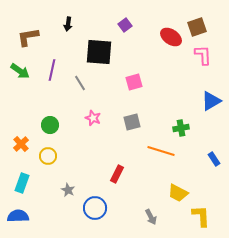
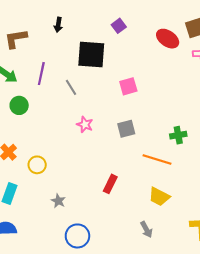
green circle: (50, 125) -> (19, 105), moved
yellow trapezoid: (178, 193) -> (159, 197), moved
blue circle: (95, 208) -> (77, 236), moved

